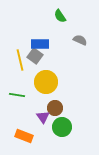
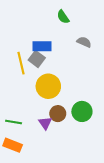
green line: (17, 95) -> (14, 122), moved
green circle: (62, 127) -> (82, 111), moved
orange rectangle: (24, 136) -> (13, 145), moved

